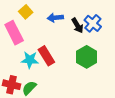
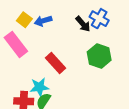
blue arrow: (55, 18) -> (43, 21), moved
cyan star: (30, 60) -> (39, 87), moved

